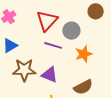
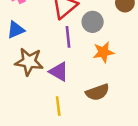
purple line: (53, 45) -> (68, 37), turned 60

